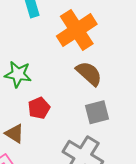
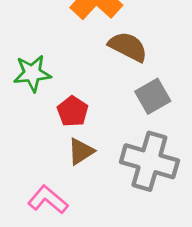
brown triangle: (15, 133) -> (81, 151), moved, turned -50

